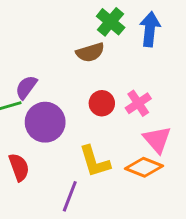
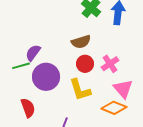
brown semicircle: (90, 52) -> (81, 42), moved
yellow L-shape: (95, 161) -> (80, 90), moved

